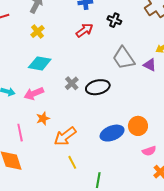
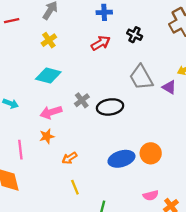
pink arrow: (34, 93) -> (51, 112), moved
orange arrow: (65, 136) -> (69, 158), size x0.6
pink semicircle: (149, 151) -> (151, 195), moved

